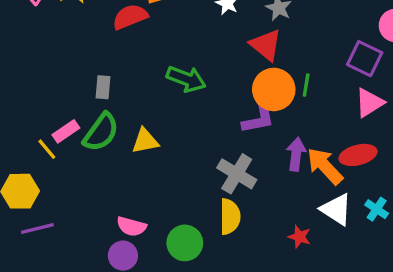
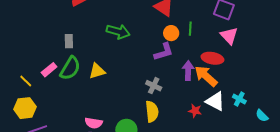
orange circle: (274, 89) -> (171, 33), size x0.6
pink triangle: (369, 103) -> (229, 36), turned -36
yellow line: (47, 149) -> (26, 81), moved
red ellipse: (358, 155) -> (212, 58), moved, turned 30
gray cross: (237, 174) -> (154, 86), size x0.7
red star: (299, 237) -> (195, 111), moved

